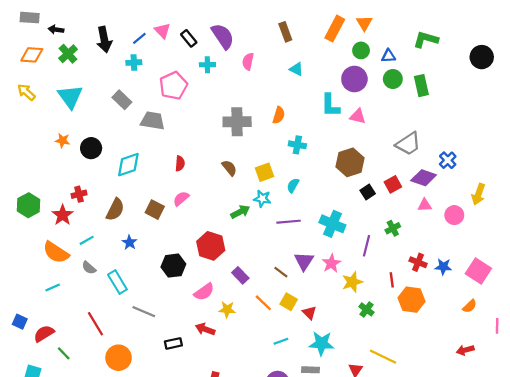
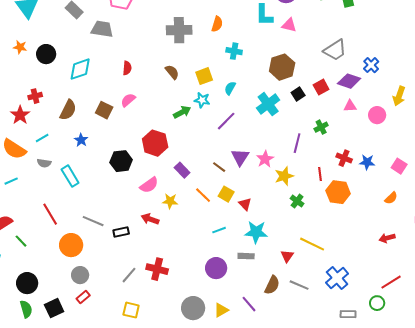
purple line: (289, 222) -> (226, 121), turned -40
cyan cross: (332, 224) -> (268, 104), moved, turned 30
gray semicircle: (89, 268) -> (44, 163), turned -32
pink square: (478, 271) -> (399, 166), size x0.7
gray line: (144, 312) -> (93, 221), moved

